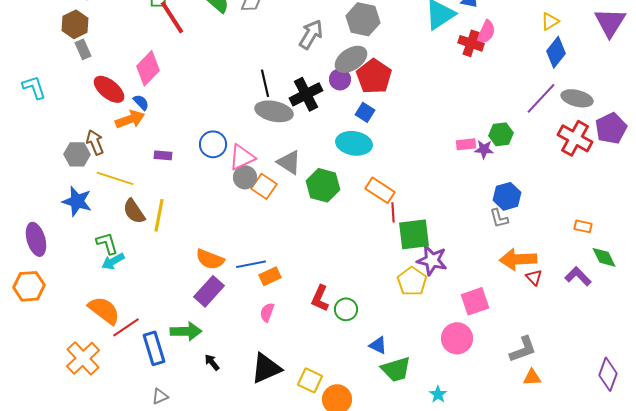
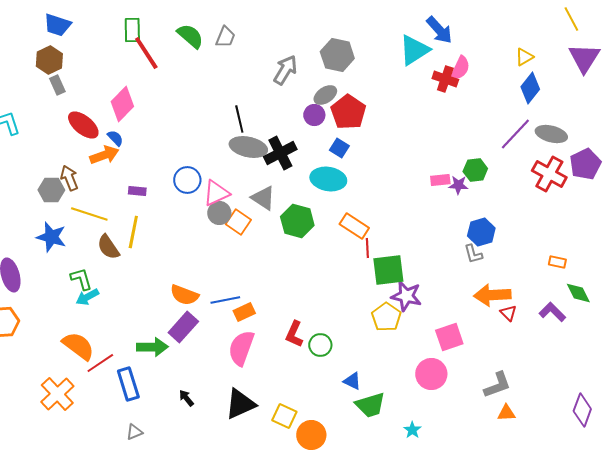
gray ellipse: (351, 59) -> (325, 95), size x0.7
black cross: (306, 94) -> (280, 153), moved
yellow line: (159, 215) -> (133, 232), moved
pink semicircle: (267, 312) -> (241, 348), size x1.8
green arrow: (186, 331) -> (152, 347), moved

